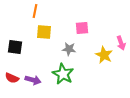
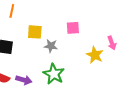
orange line: (35, 11) -> (12, 11), moved
gray star: (69, 49) -> (51, 46), moved

